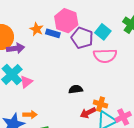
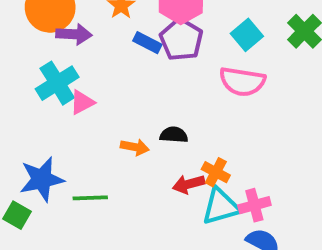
blue rectangle: (53, 33) -> (147, 43), moved
purple pentagon: (82, 38) -> (181, 40), moved
orange arrow: (30, 115) -> (135, 147), moved

